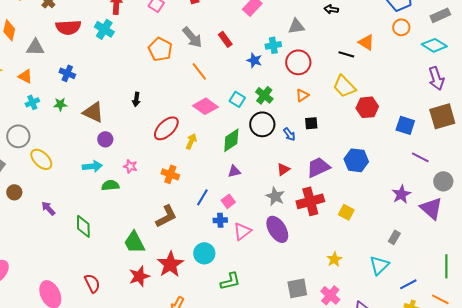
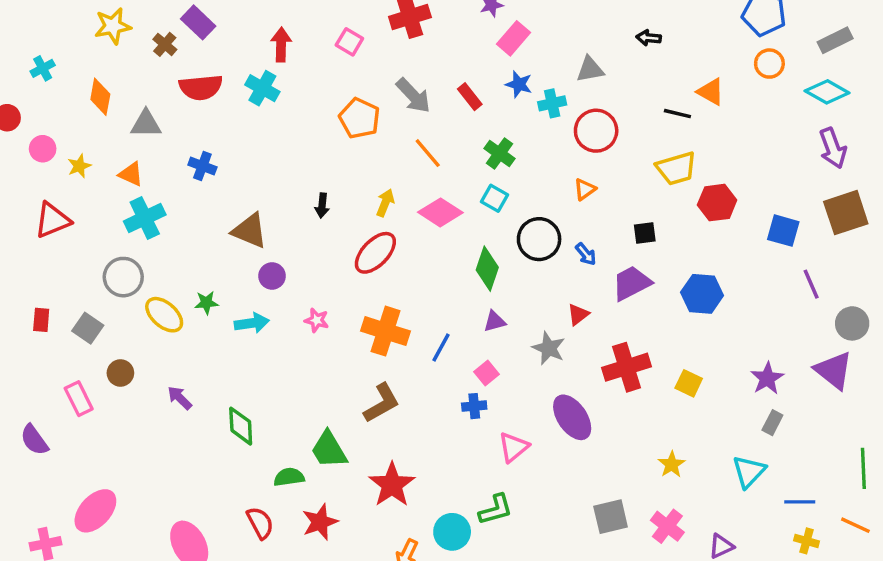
blue star: (254, 60) -> (519, 84), moved
yellow trapezoid: (344, 86) -> (676, 168), turned -60
green cross: (264, 95) -> (500, 154), moved
orange triangle: (302, 95) -> (585, 189), moved
cyan cross: (32, 102) -> (145, 218), size x1.6
green star: (60, 104) -> (206, 303), moved
black square: (311, 123) -> (645, 233), moved
green diamond: (231, 140) -> (487, 269), turned -35
yellow arrow: (191, 141) -> (385, 203), moved
purple line: (420, 157) -> (811, 284), turned 42
purple trapezoid: (318, 167) -> (632, 283), moved
orange cross: (170, 174) -> (385, 331), size x1.5
green semicircle: (110, 185) -> (289, 477), moved
purple star: (401, 194) -> (767, 378), moved
gray star: (275, 196) -> (549, 348), moved
blue line: (202, 197) -> (441, 348), moved
pink triangle: (242, 231) -> (514, 447), moved
cyan circle: (204, 253) -> (452, 532), moved
red star: (139, 276) -> (320, 522), moved
blue line: (408, 284) -> (800, 502), turned 30

